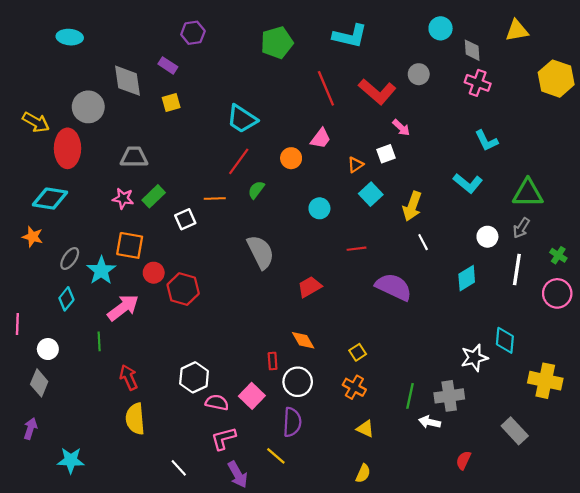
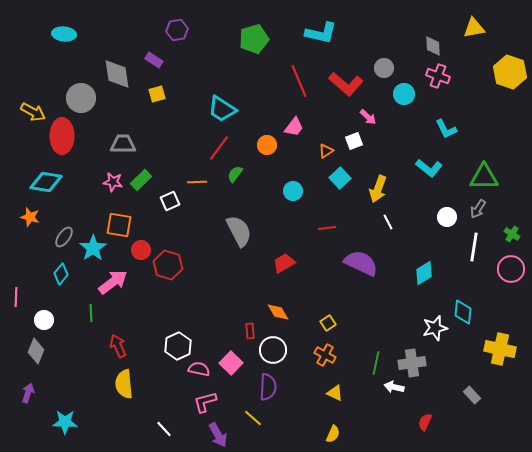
cyan circle: (441, 28) -> (404, 94), moved
cyan diamond: (467, 278) -> (424, 273), moved
gray rectangle: (515, 431) -> (472, 395), size x0.7

